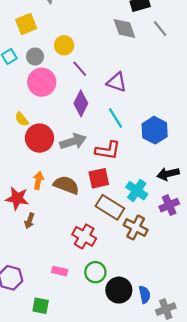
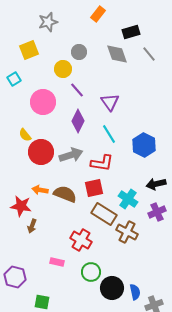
gray circle: (35, 56) -> (79, 52), moved
purple triangle: (117, 82) -> (110, 102), turned 36
orange arrow: (38, 181) -> (40, 190), turned -91
pink rectangle: (60, 271) -> (57, 262), moved

